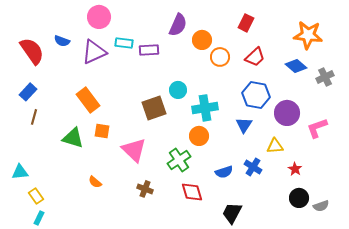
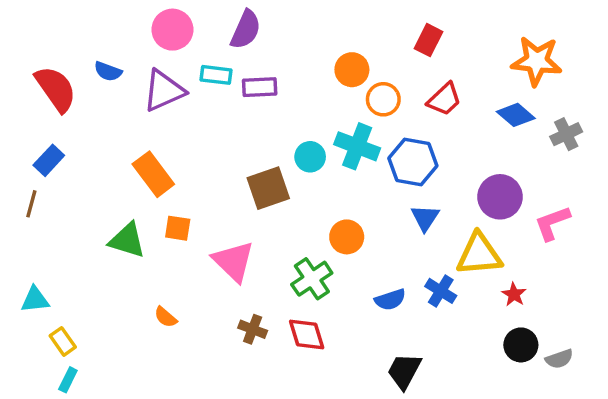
purple semicircle: (178, 25) -> (246, 30), moved
blue hexagon: (256, 95) -> (413, 162), moved
cyan cross: (205, 108) -> (357, 146), moved, turned 30
brown line: (34, 117) -> (31, 204), moved
yellow triangle: (275, 146) -> (479, 254), size x1.6
red diamond: (192, 192) -> (307, 334), moved

